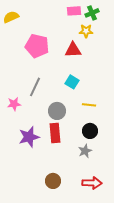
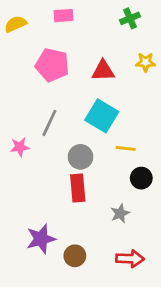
pink rectangle: (74, 11) -> (64, 16), moved
yellow star: (86, 31) -> (146, 62), moved
cyan square: (72, 82) -> (102, 116), size x1.6
black circle: (90, 131) -> (141, 178), moved
purple star: (29, 137) -> (41, 239), moved

